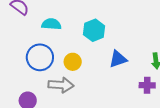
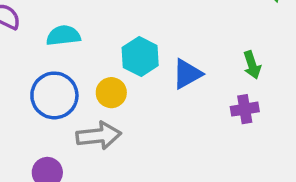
cyan hexagon: (94, 30) -> (140, 57), moved

